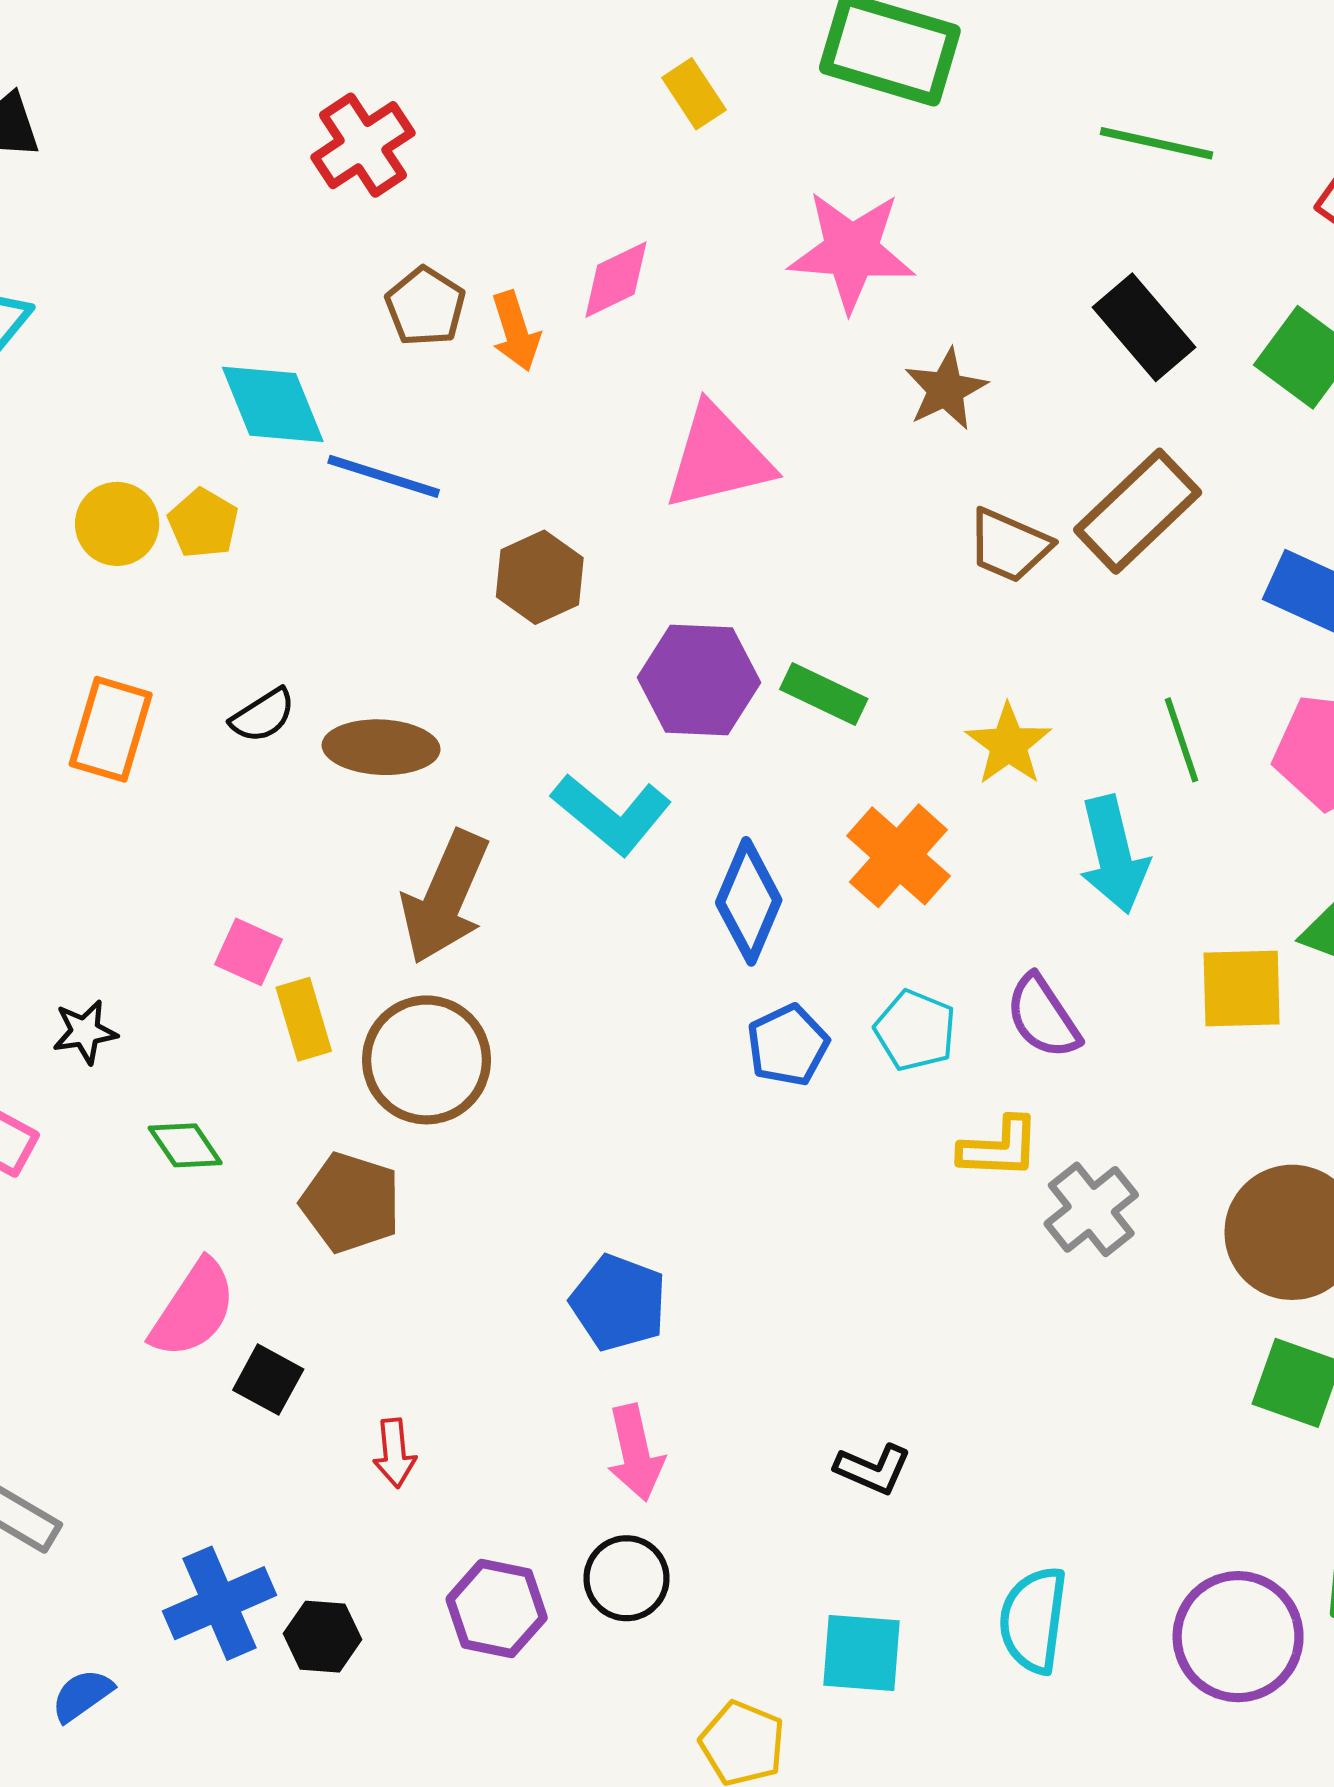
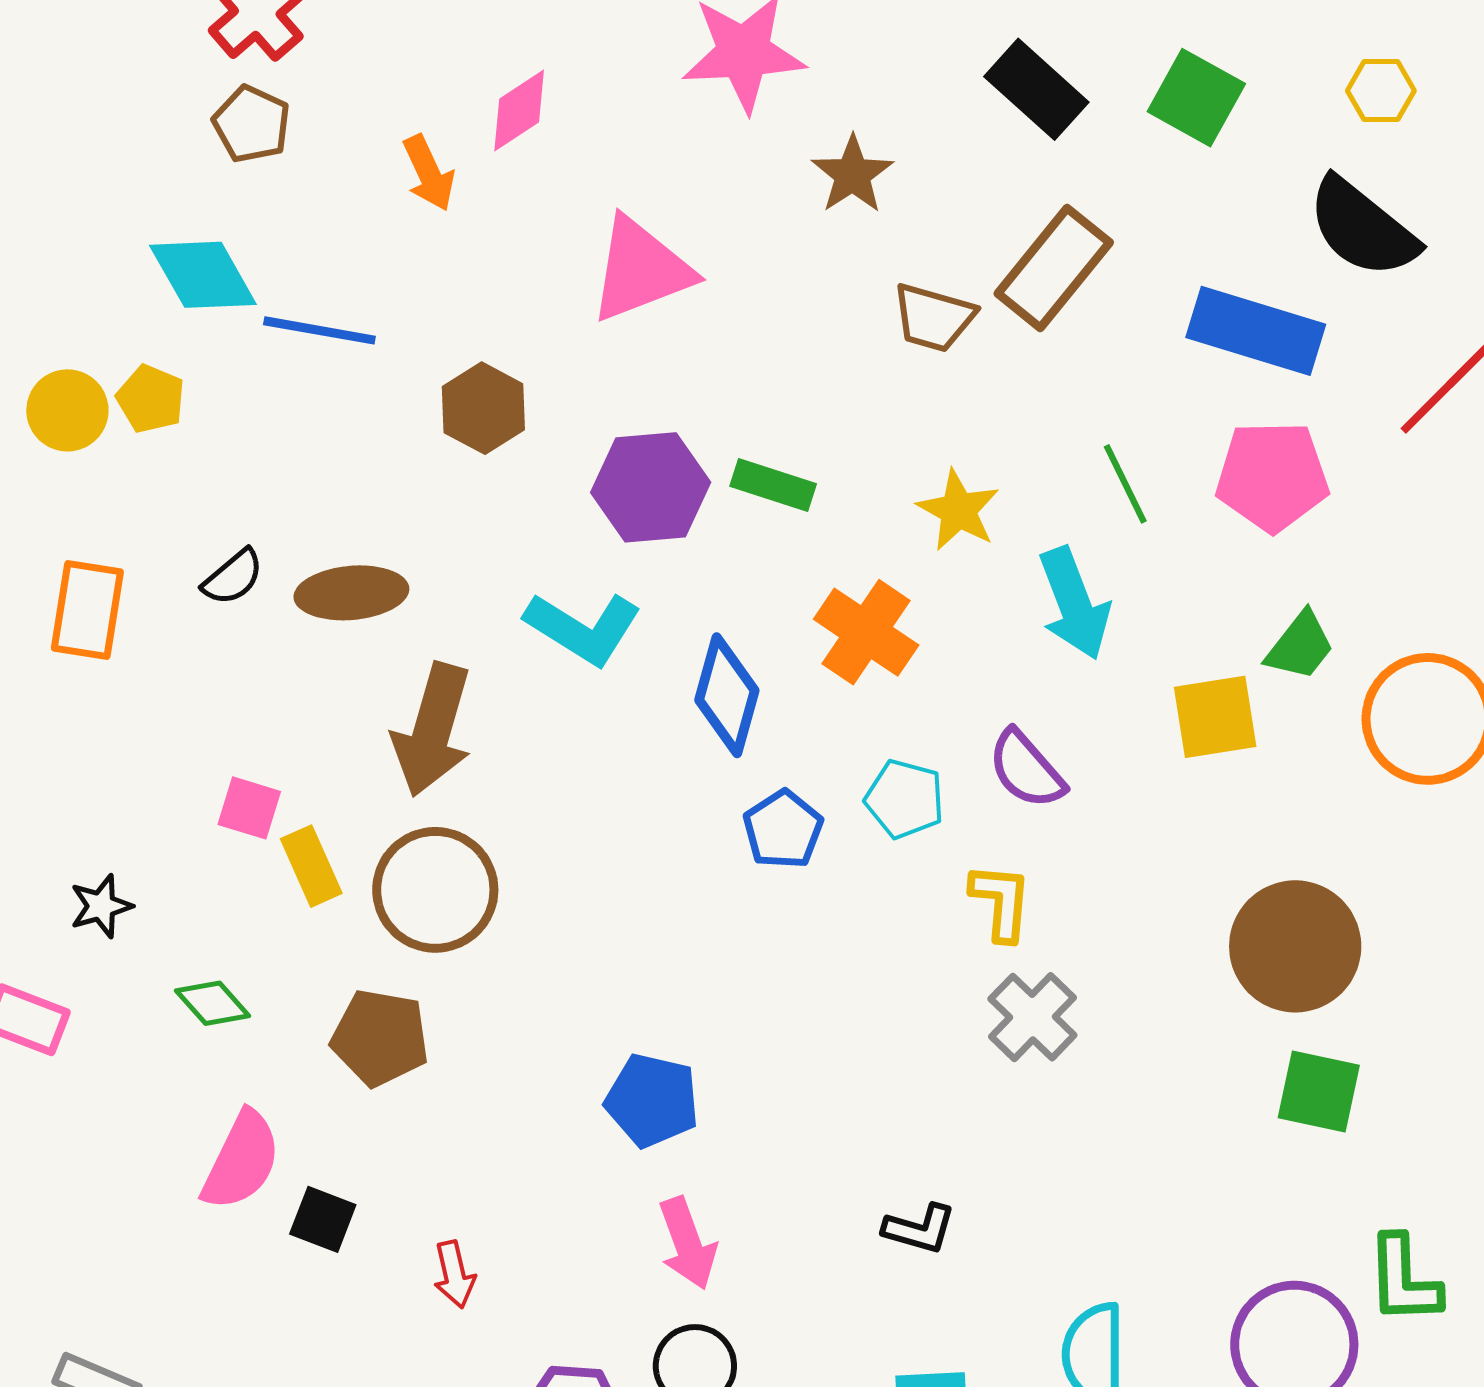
brown pentagon: (425, 306) -> (252, 124), moved
yellow L-shape: (999, 1148) -> (1001, 902), turned -80
gray cross: (1091, 1209) -> (1032, 1017), moved

